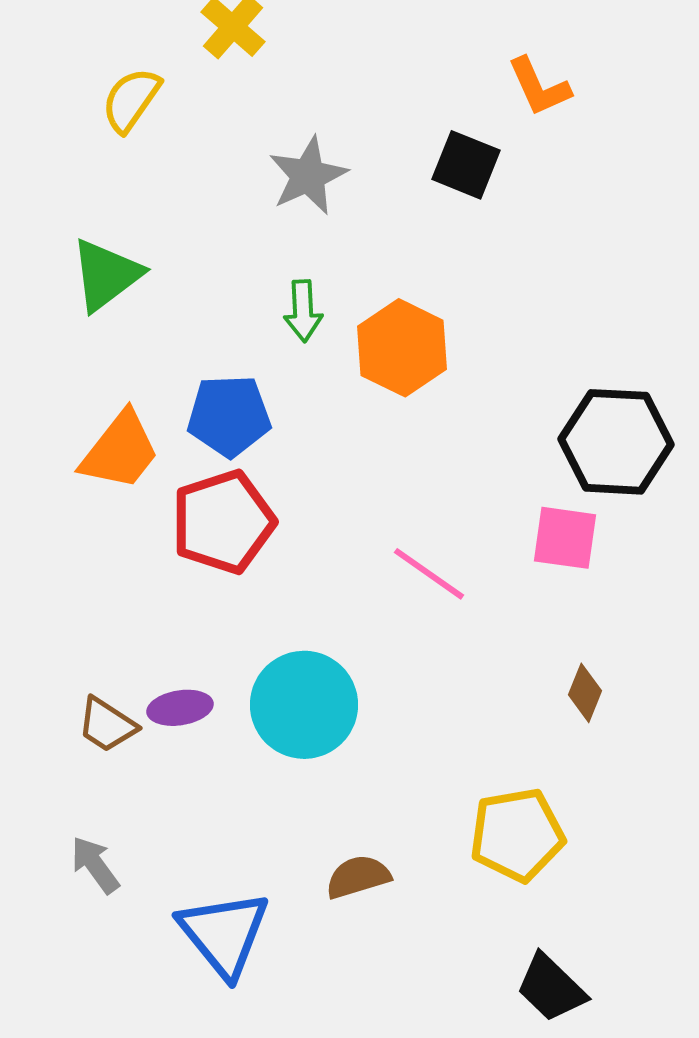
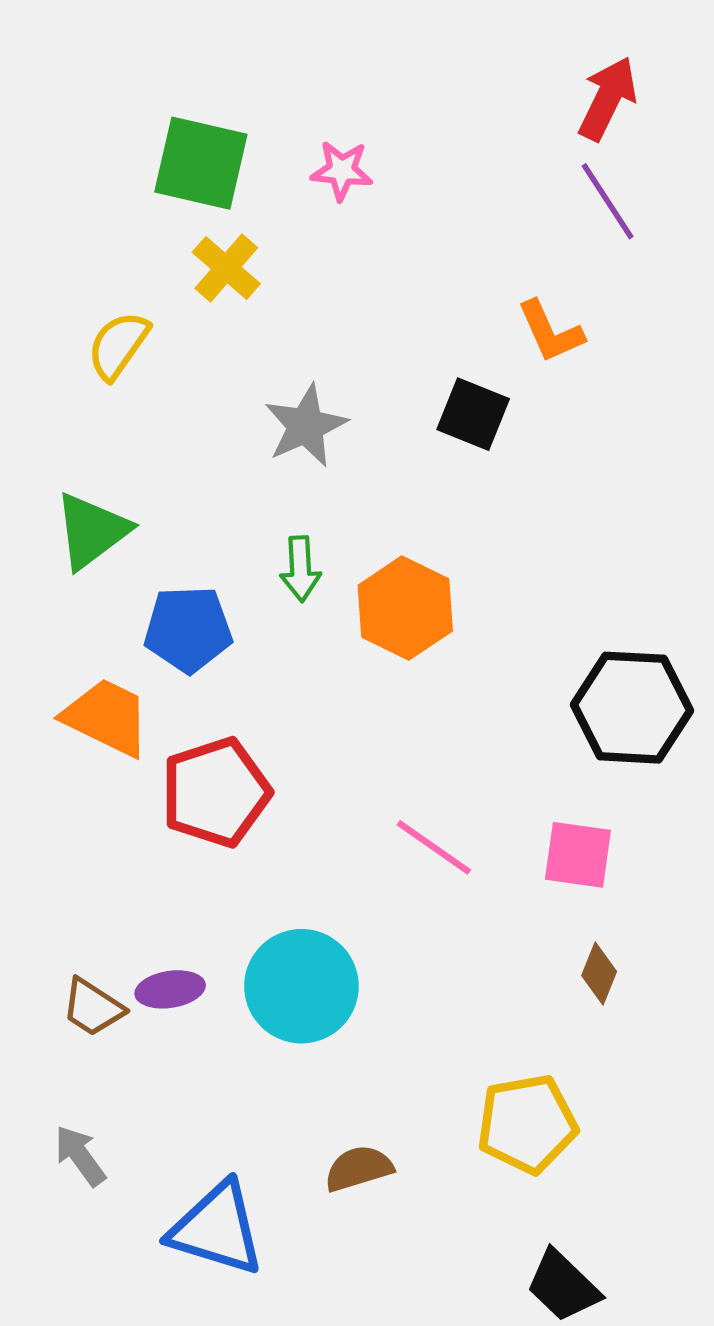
blue pentagon: (229, 416) -> (188, 629), moved
orange trapezoid: (120, 451) -> (107, 717), turned -102
pink square: (565, 538) -> (578, 855), moved
blue triangle: (224, 934) -> (217, 1229), turned -34

